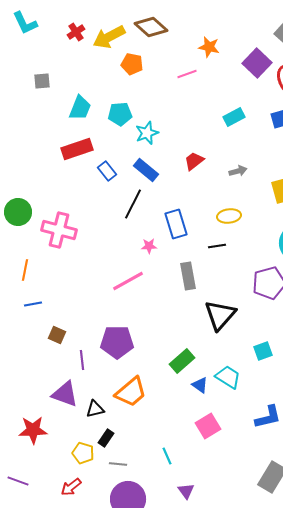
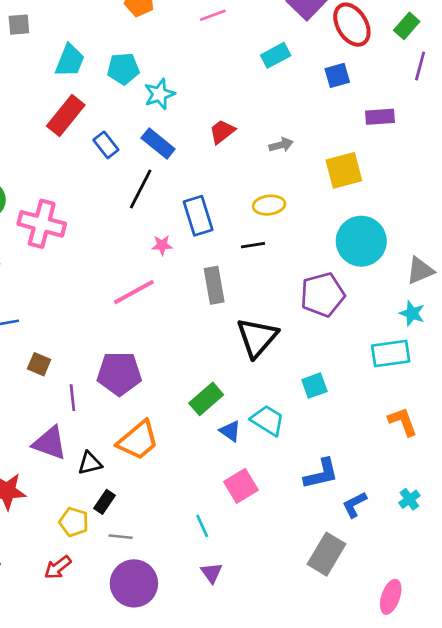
cyan rectangle: (234, 117) -> (276, 55), moved
red rectangle: (77, 149) -> (66, 115), turned -32
cyan line: (167, 456) -> (202, 526), moved

